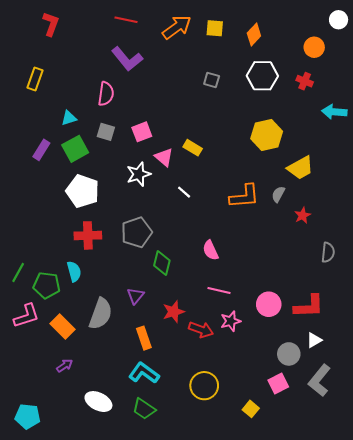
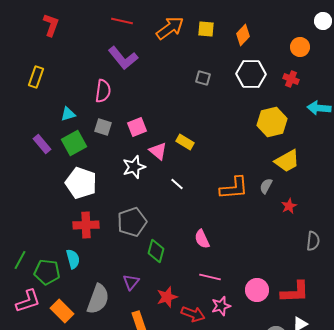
yellow hexagon: (267, 135) -> (272, 122), moved
purple rectangle: (41, 150) -> (42, 144), turned -72

